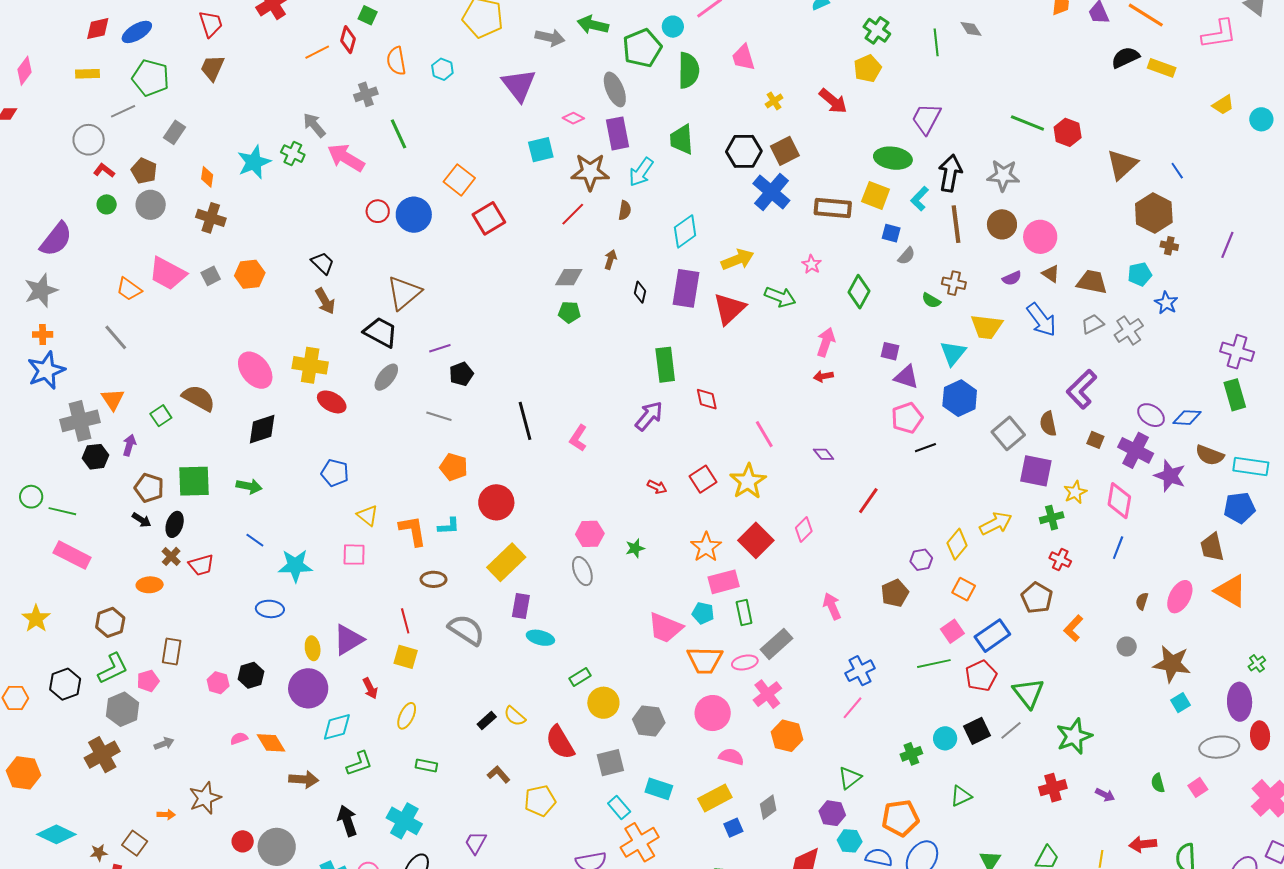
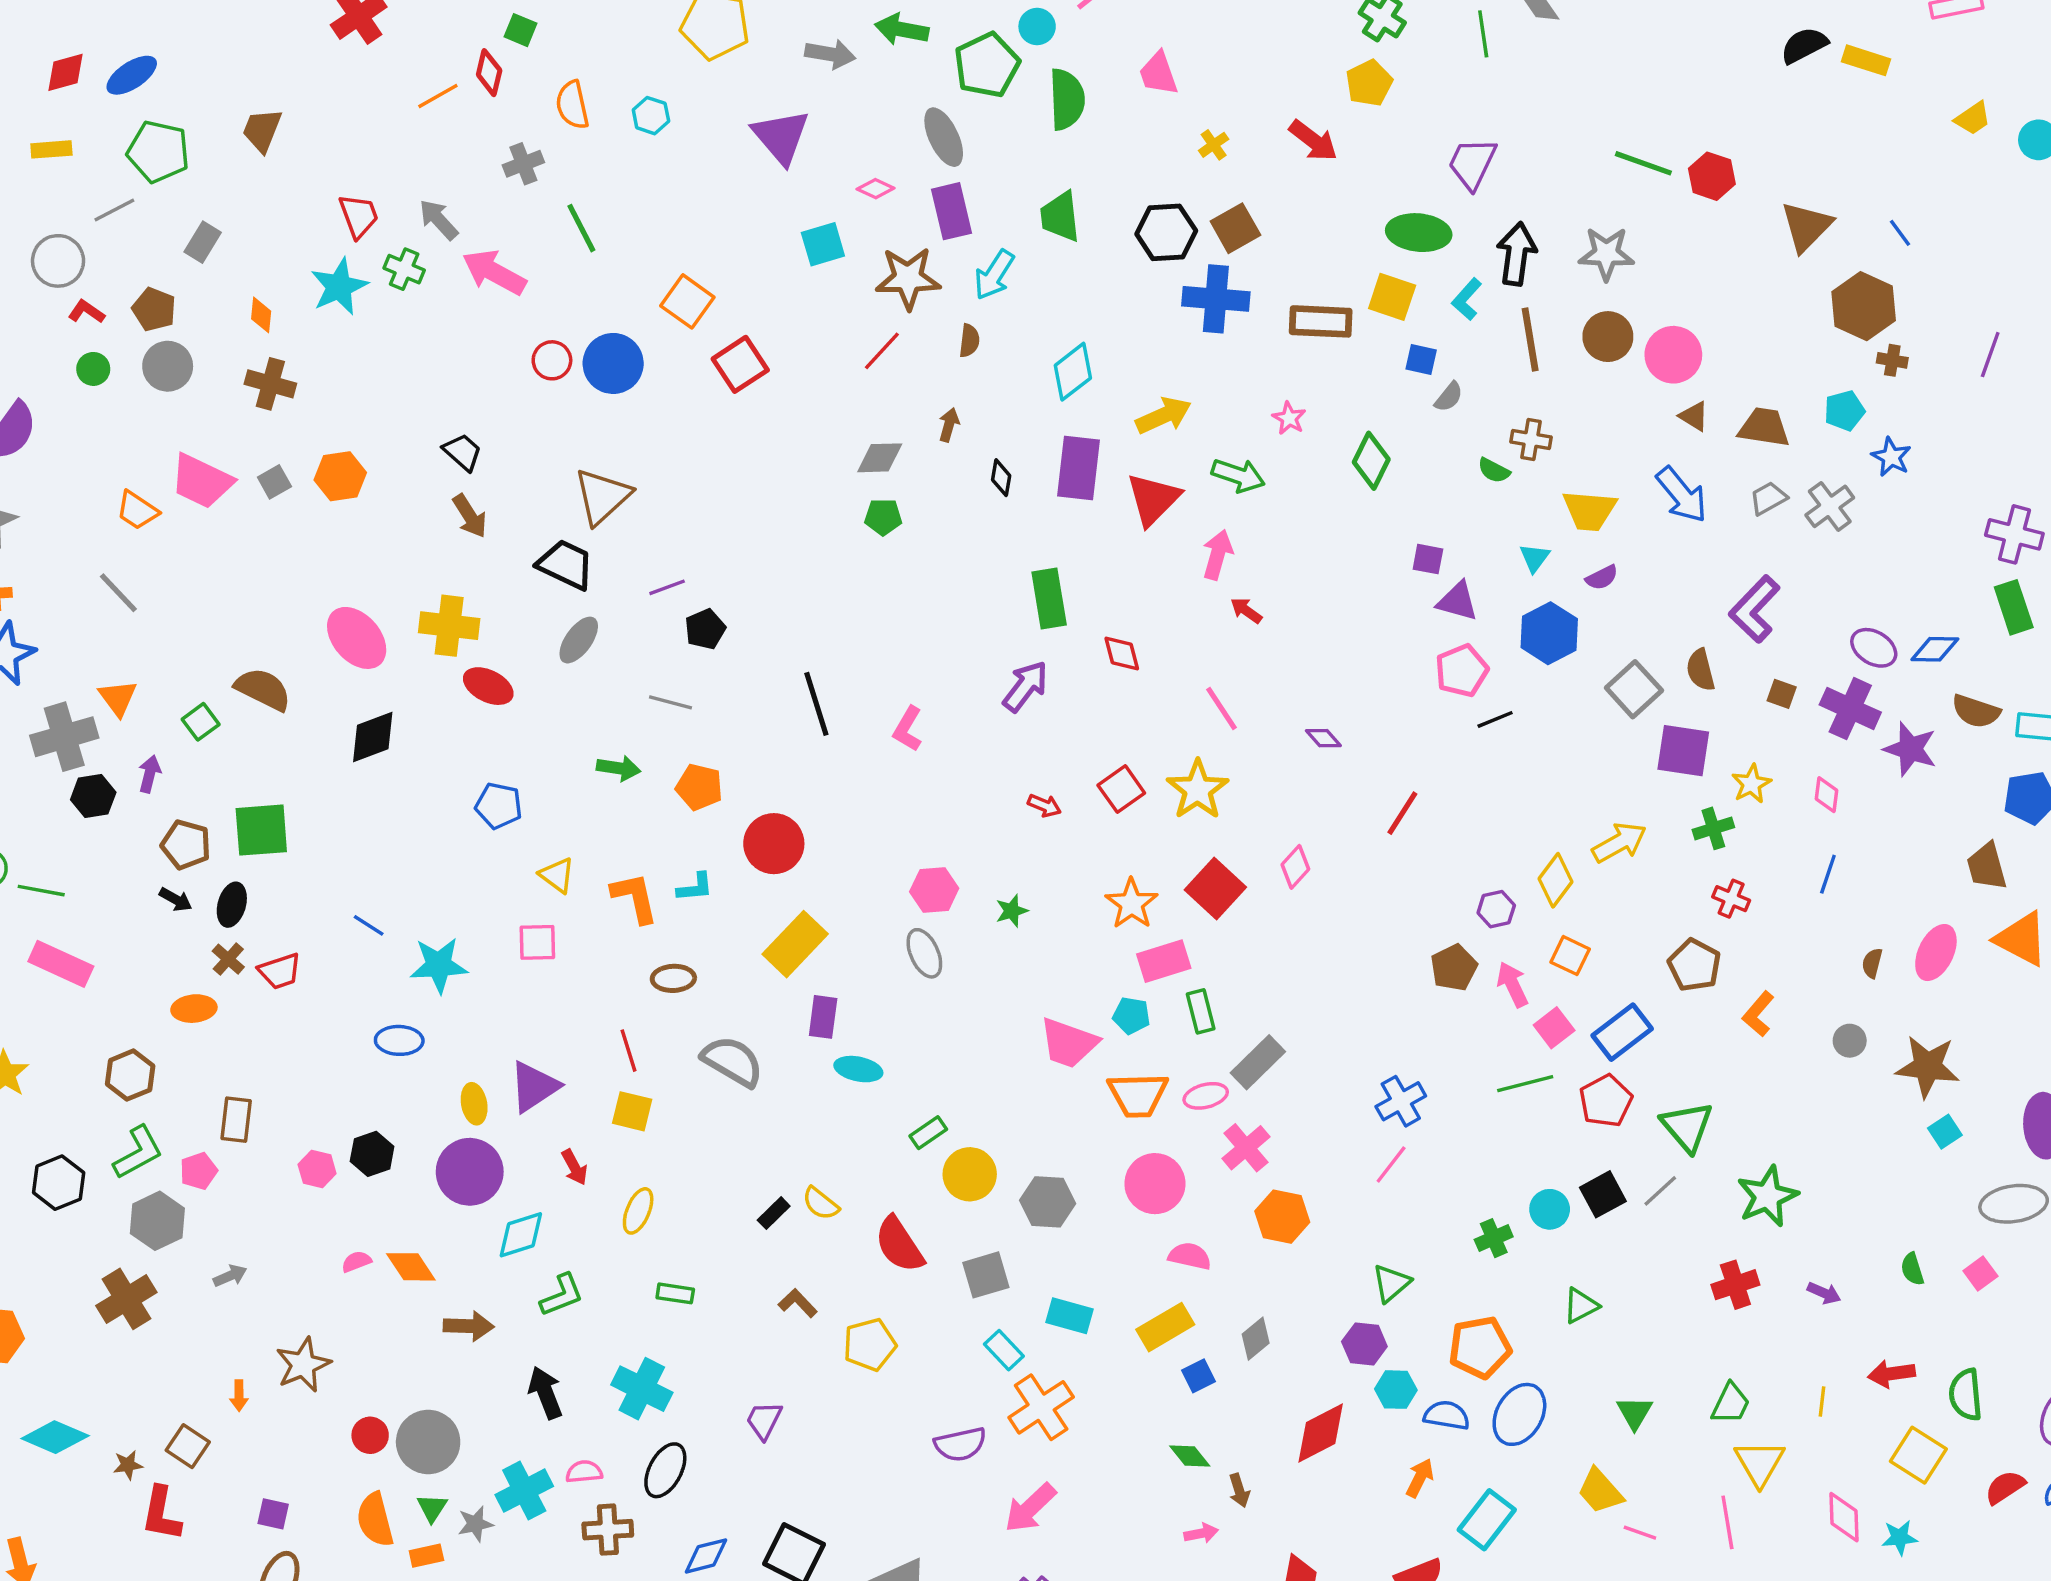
red trapezoid: (211, 24) -> (359, 216), moved
blue cross: (771, 192) -> (1216, 299), turned -33
purple semicircle: (1012, 278) -> (1602, 578), moved
pink arrow: (826, 342) -> (1218, 555), moved
cyan triangle: (953, 353) -> (1535, 558), size x0.7
red arrow: (823, 376) -> (1246, 611), moved, turned 48
green arrow: (249, 486) -> (619, 768), moved
pink diamond: (1119, 501) -> (1827, 795), size x0.6
pink arrow: (832, 606) -> (1513, 984), moved
orange arrow: (166, 815) -> (239, 1396), turned 90

